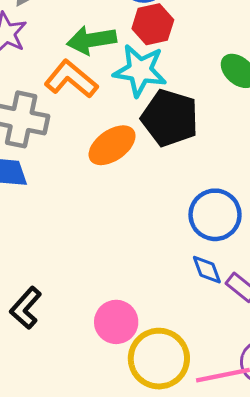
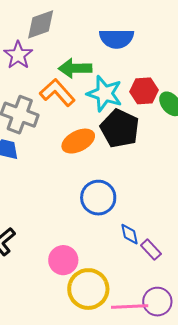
red hexagon: (153, 24) -> (144, 91), moved
blue circle: (215, 215) -> (98, 198), moved

